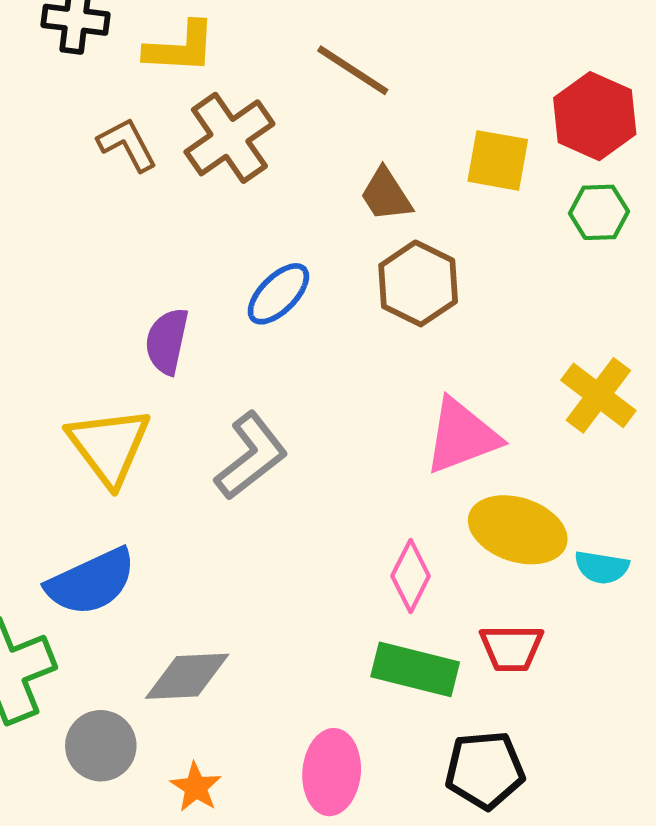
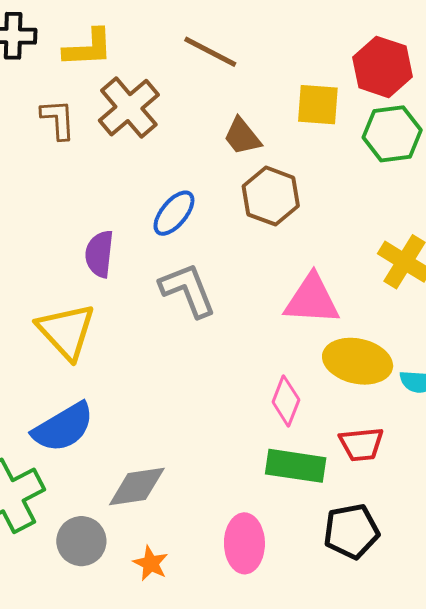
brown L-shape: (127, 144) -> (58, 119), turned 30
green hexagon: (599, 212) -> (392, 134), size x1.4
pink triangle: (462, 436) -> (312, 300), turned 30
gray L-shape: (251, 456) -> (188, 290), moved, turned -68

